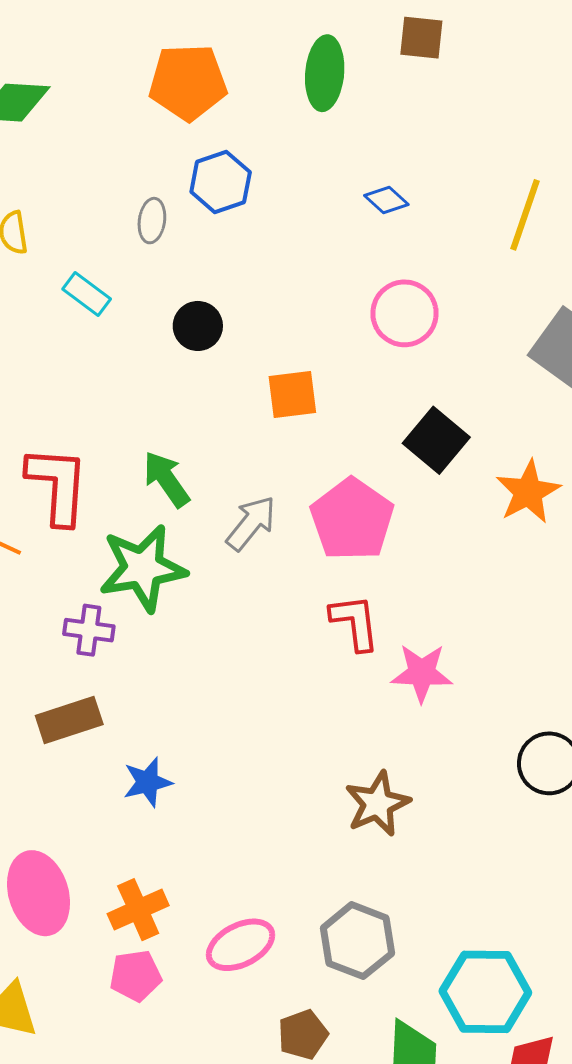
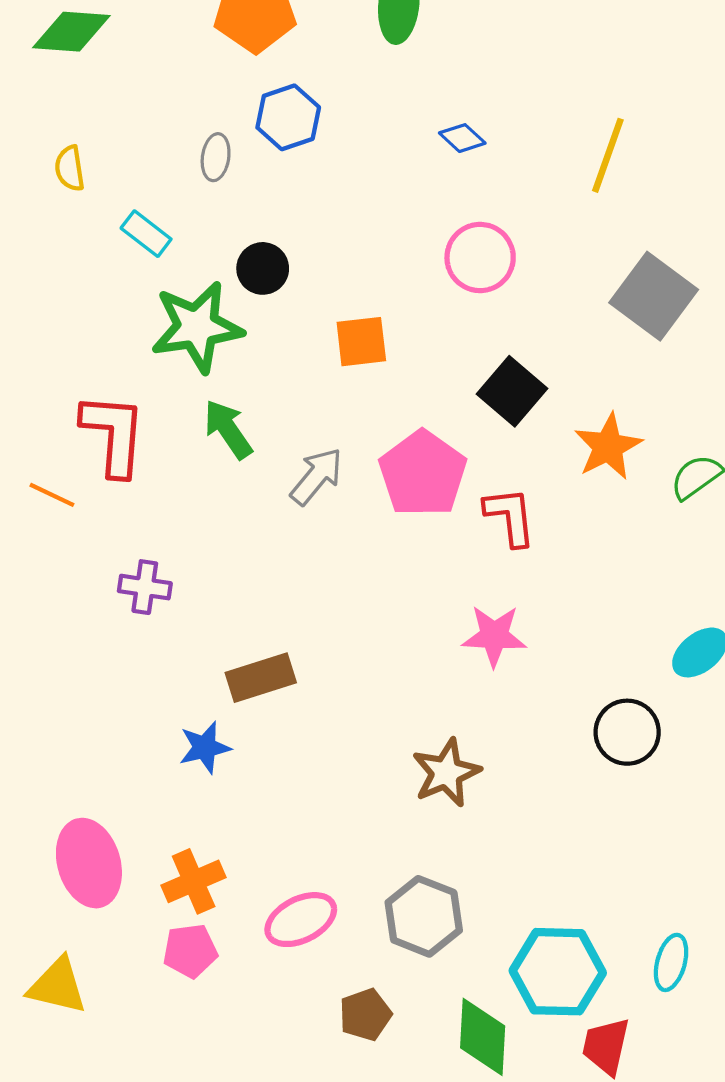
green star: (143, 568) -> (197, 327), moved
red L-shape: (355, 622) -> (510, 517), moved
brown rectangle: (69, 720) -> (261, 678), moved

